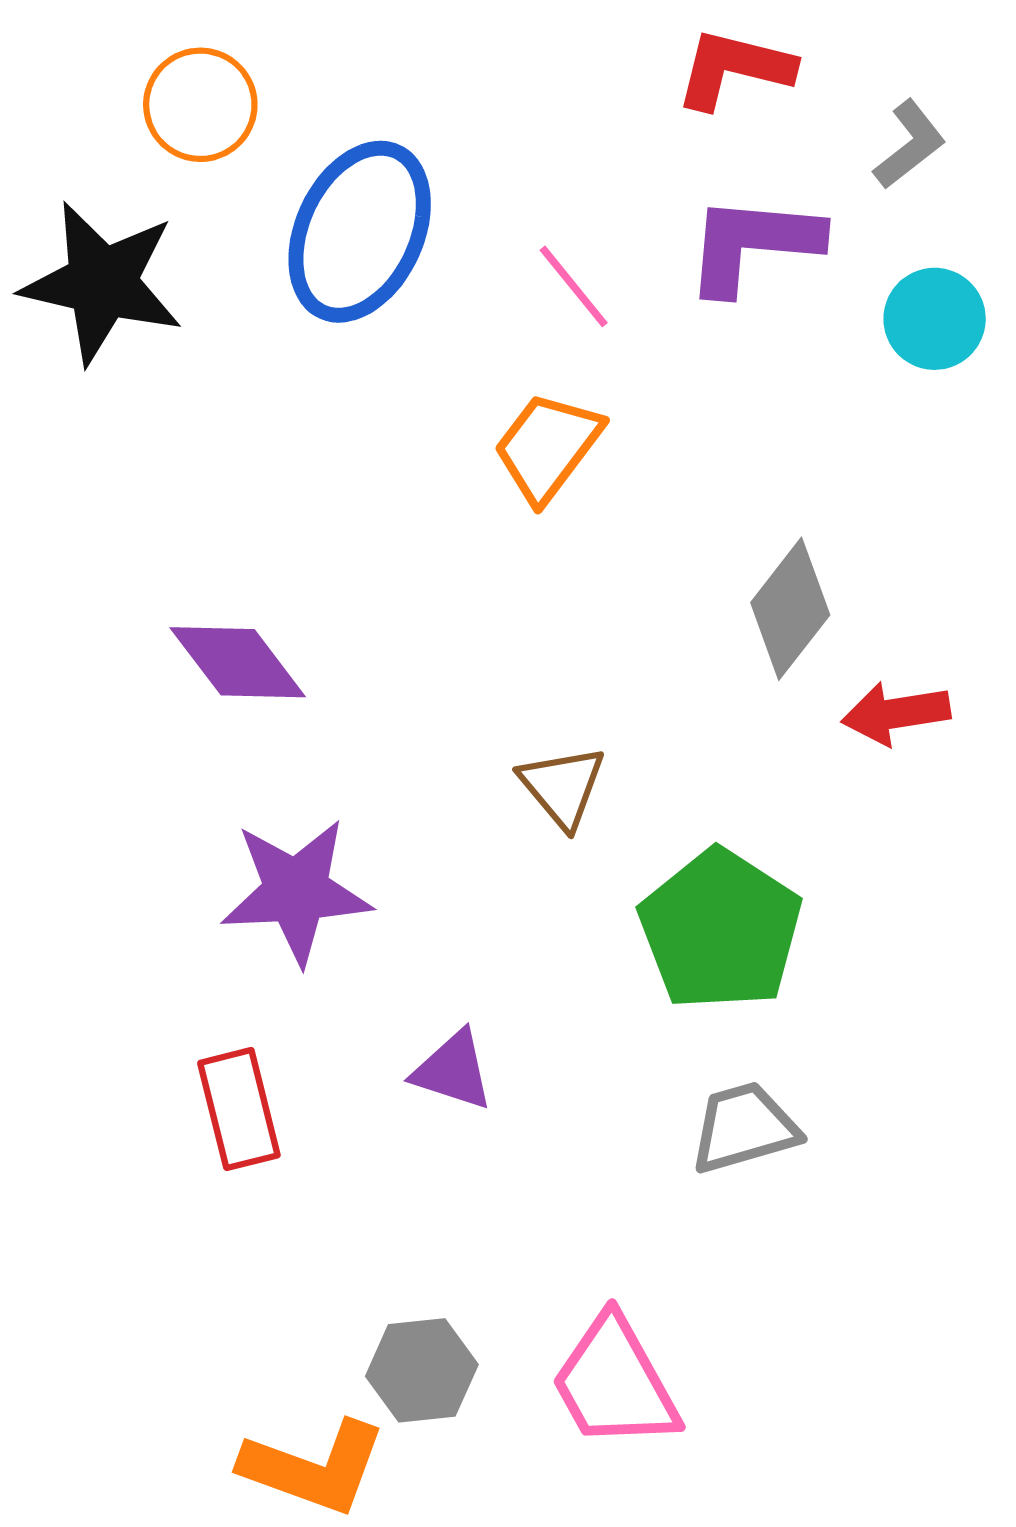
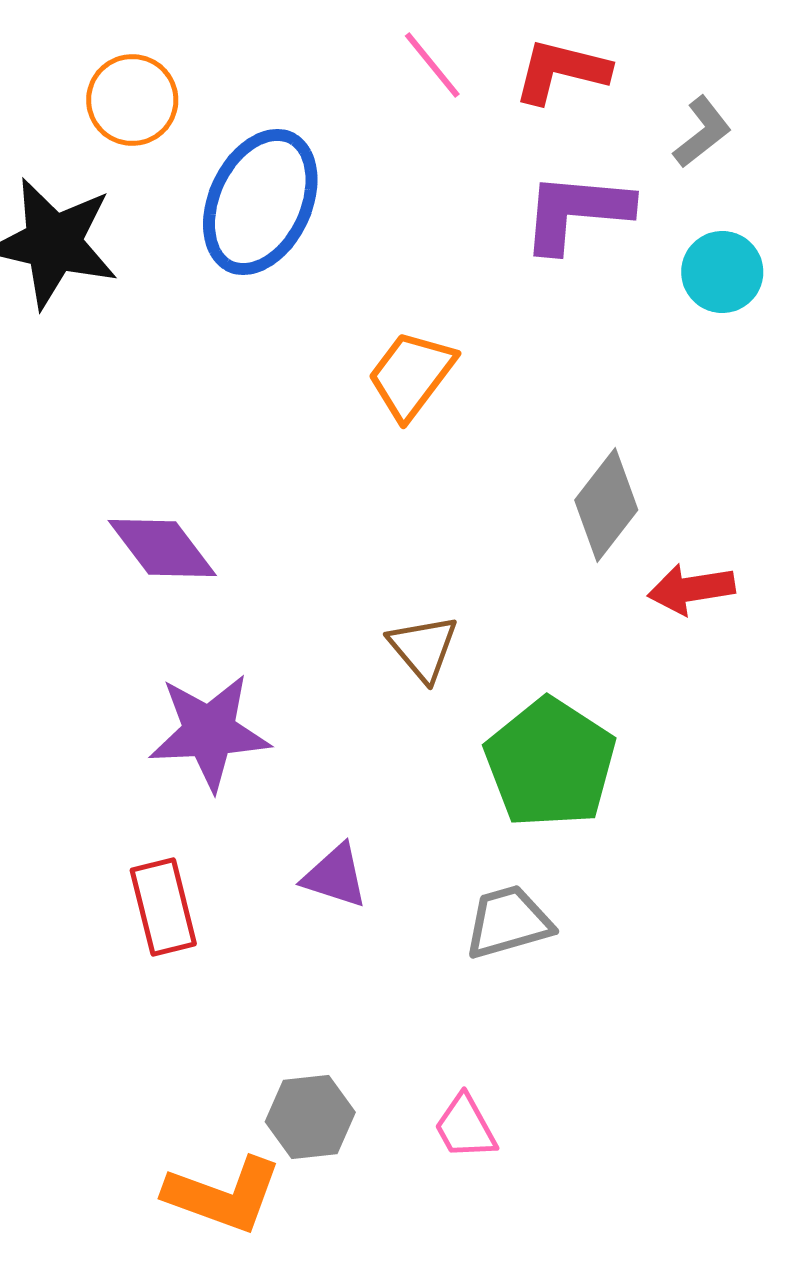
pink line: (574, 286) -> (432, 65), moved
gray trapezoid: (744, 1128) -> (508, 922), moved
pink trapezoid: (615, 1383) -> (465, 1127), size x0.6

